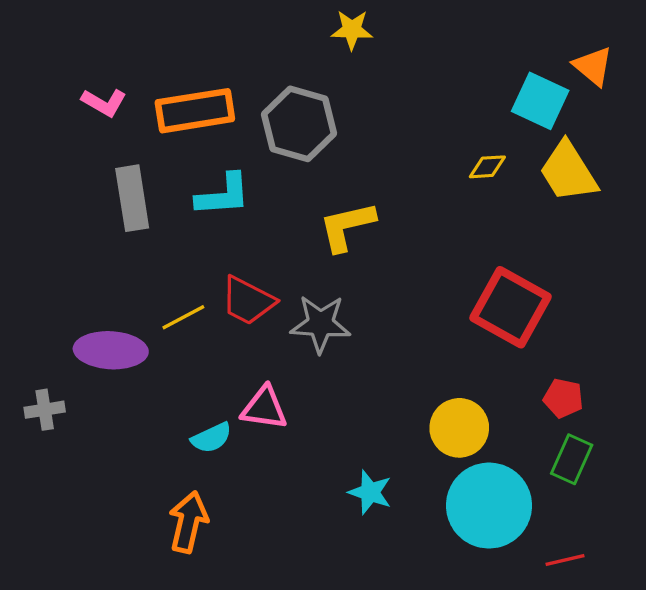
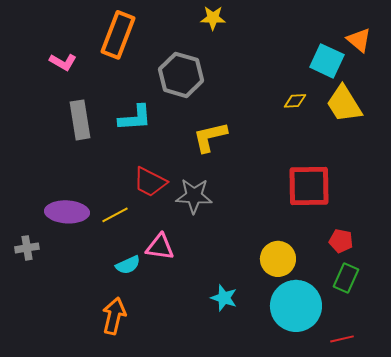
orange rectangle: (195, 111) -> (118, 35), moved, turned -60
red square: (510, 307) -> (309, 186), turned -30
yellow line: (183, 317) -> (115, 215), moved

